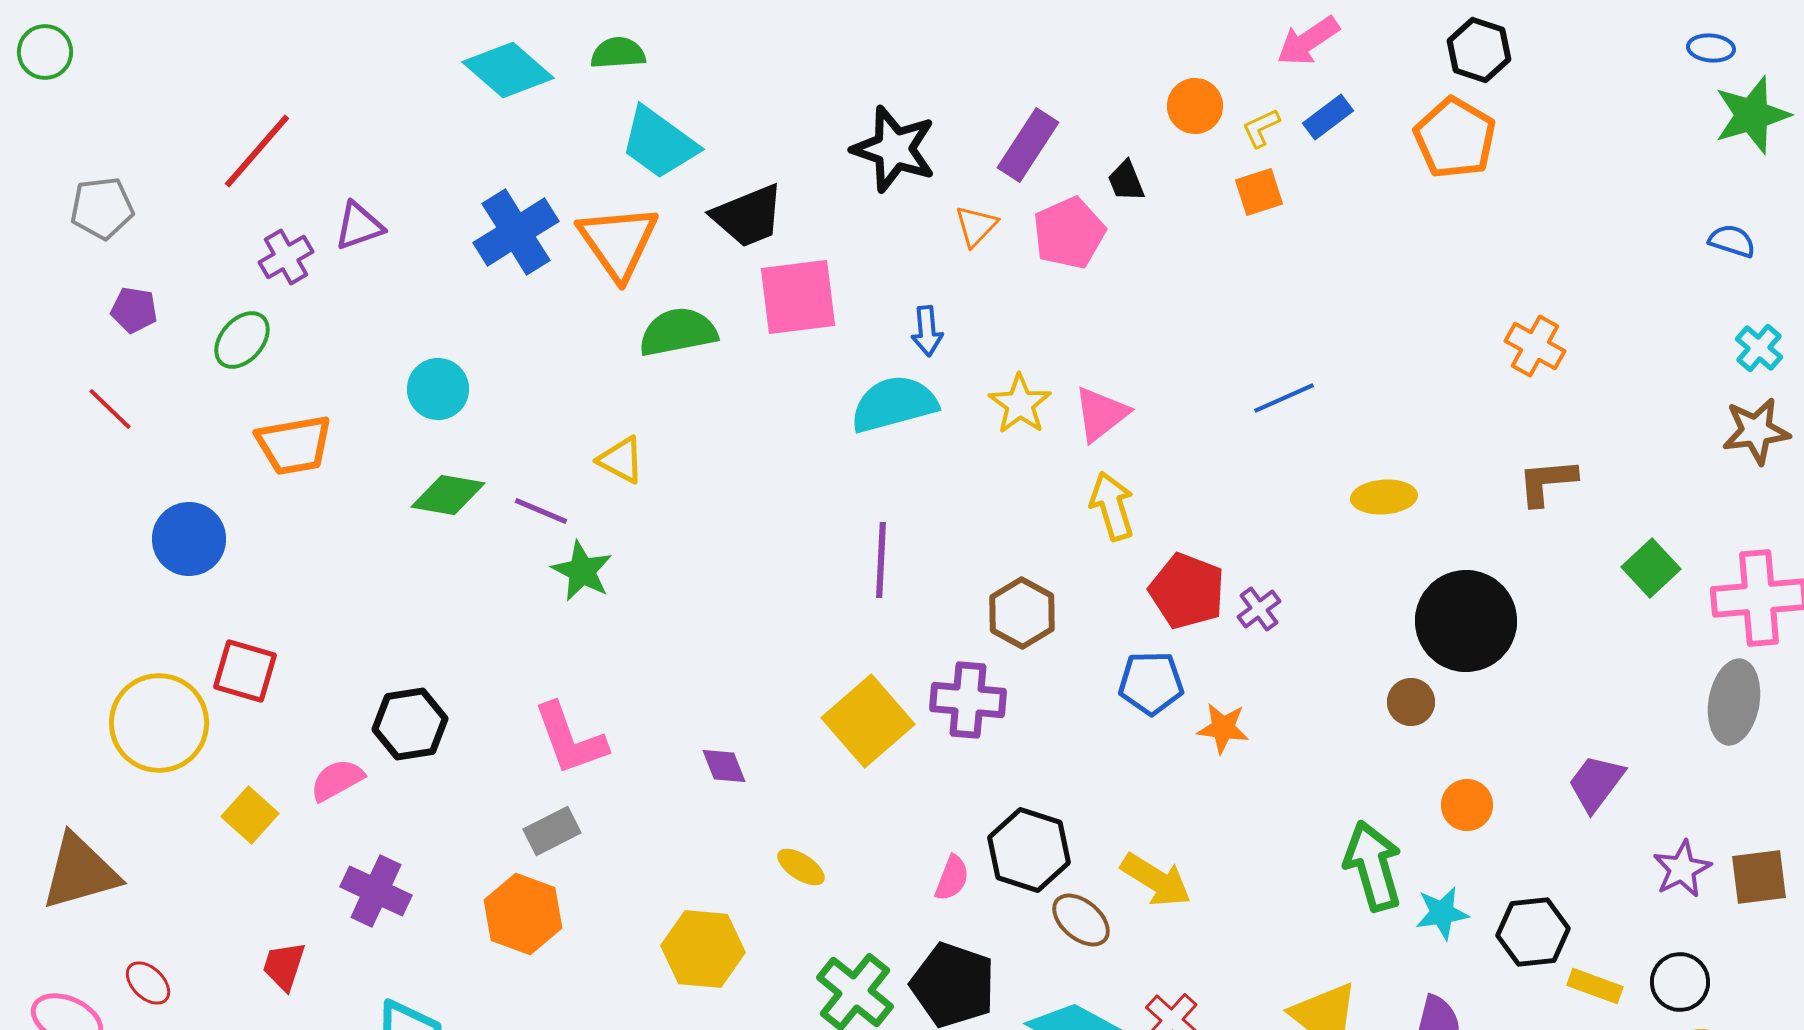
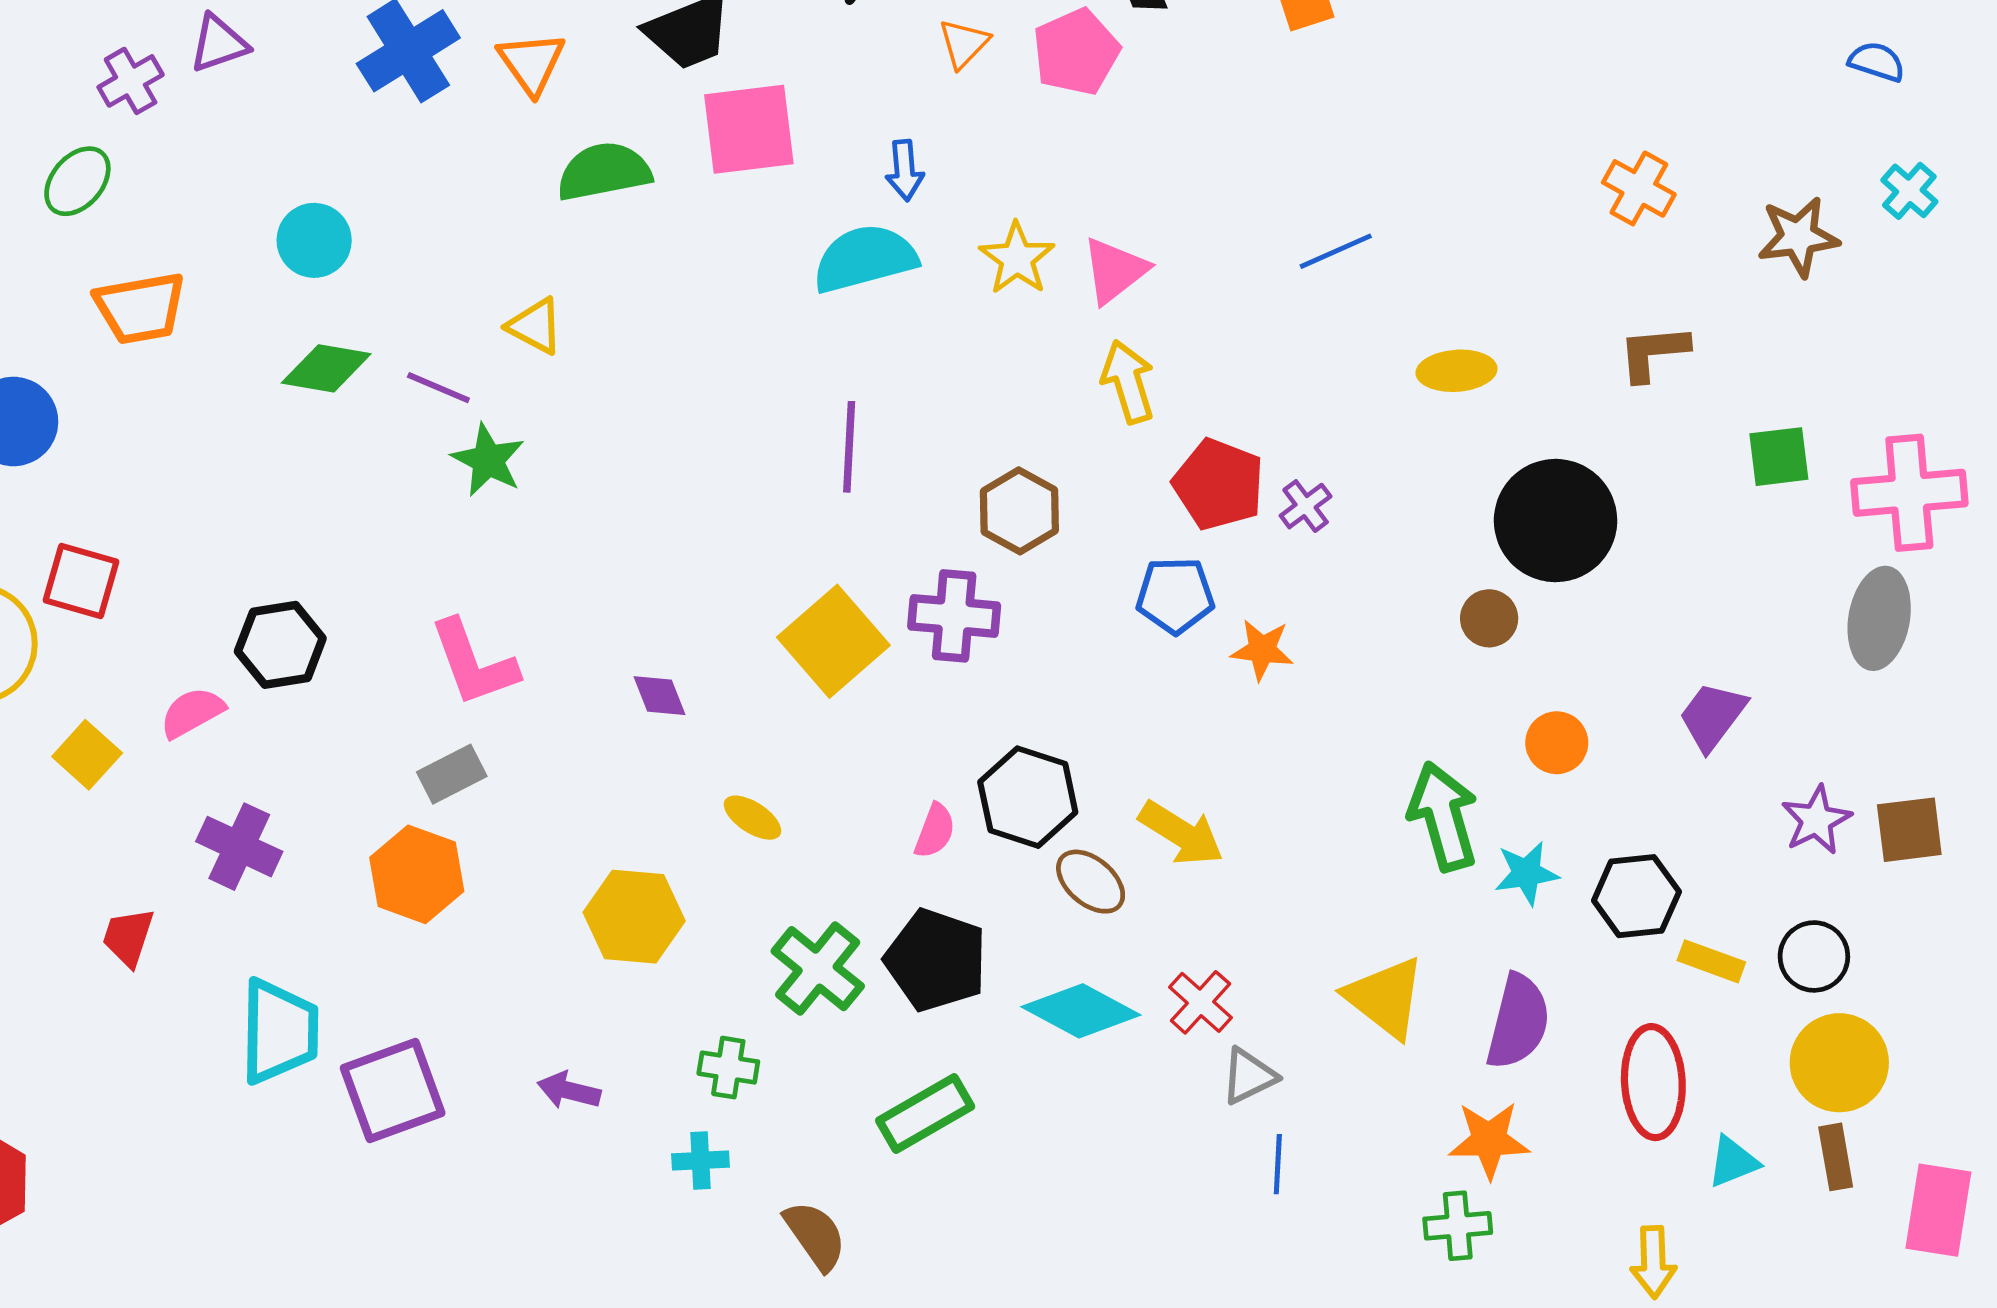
orange triangle: (618, 242) -> (531, 63), size x0.7
brown star: (1756, 431) -> (1798, 237), moved
green square: (1651, 568) -> (1779, 457), turned 36

